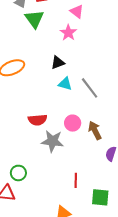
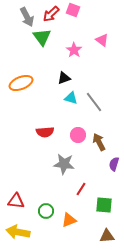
pink triangle: (77, 11) -> (102, 40), moved
gray star: (52, 141) -> (64, 164), moved
green circle: (18, 173) -> (46, 211), moved
red line: (76, 180) -> (81, 189), turned 32

